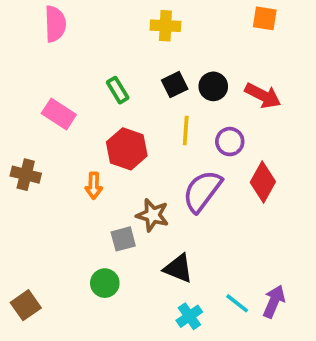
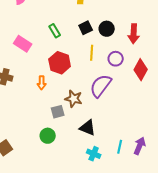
red arrow: (263, 96) -> (134, 34), turned 66
red diamond: (263, 182) -> (141, 70), moved
cyan line: (237, 303) -> (120, 147), turned 64
cyan cross: (189, 316) -> (94, 154), turned -32

